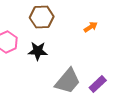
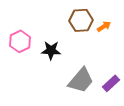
brown hexagon: (42, 17) -> (81, 20), moved

